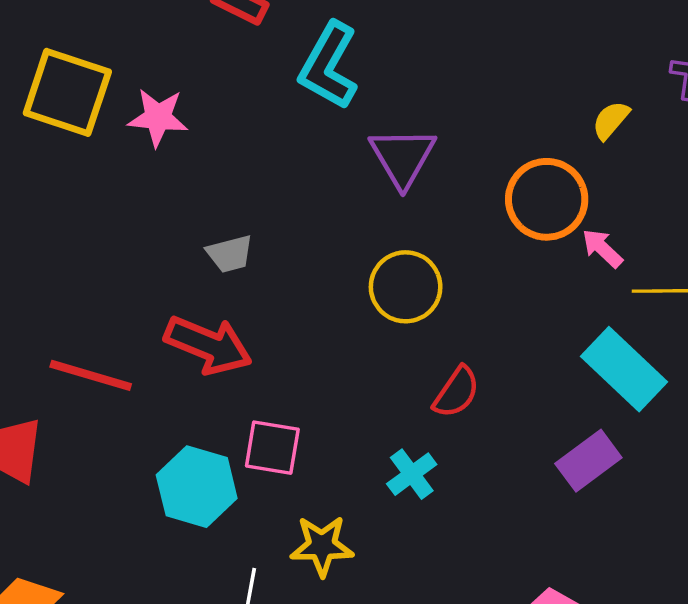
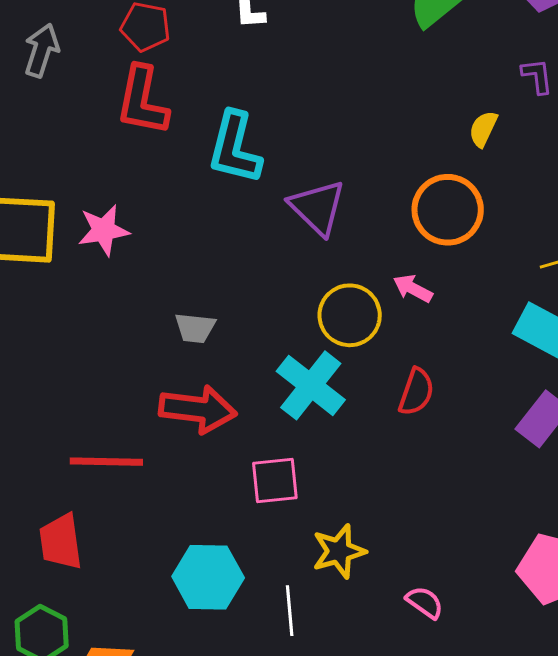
pink arrow: (602, 248) -> (413, 288), moved
gray trapezoid: (230, 254) -> (195, 328), turned 36
cyan cross: (412, 474) -> (311, 385), moved, size x1.6
cyan hexagon: (197, 487) -> (208, 577), moved

